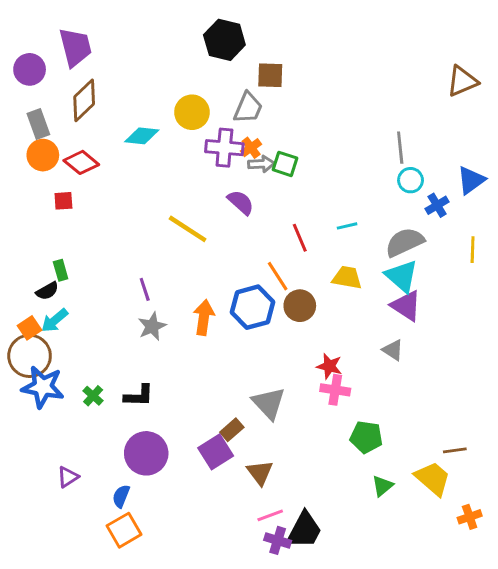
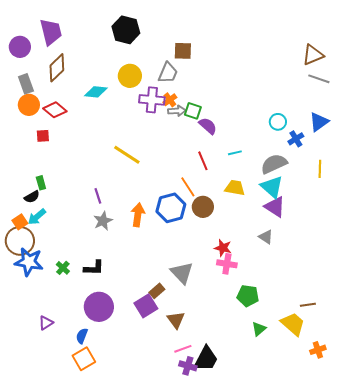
black hexagon: (224, 40) -> (126, 30), moved
gray line: (400, 148) -> (319, 79), moved, turned -65
purple semicircle: (241, 202) -> (208, 126), moved

